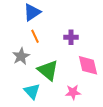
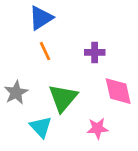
gray star: (21, 56) -> (16, 92), moved
green triangle: (48, 70) -> (63, 98), turned 30

